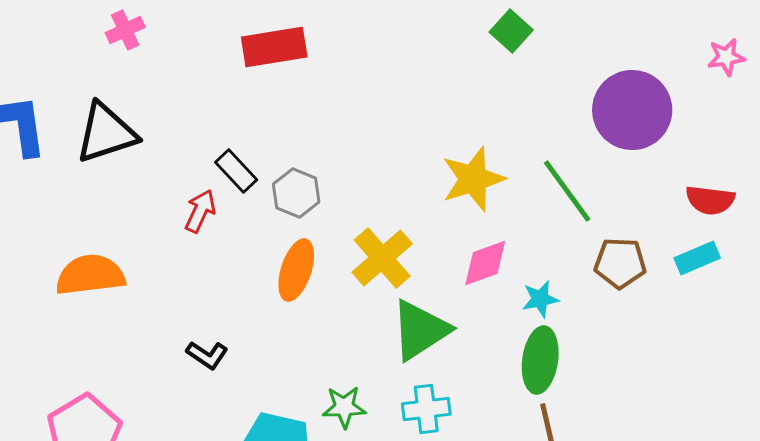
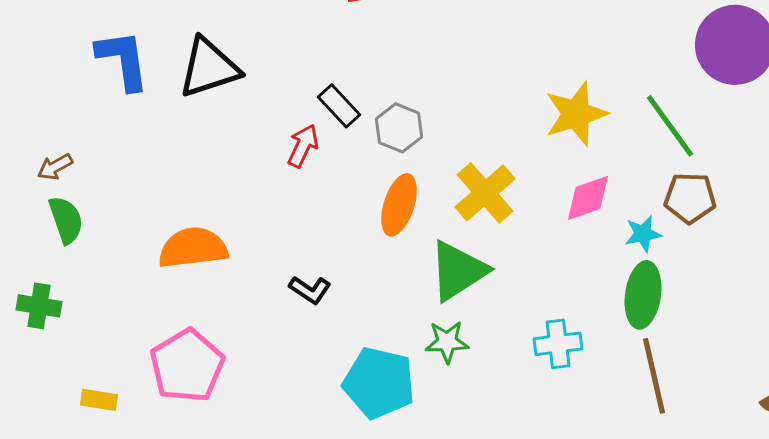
brown pentagon: (620, 263) -> (690, 198), moved
orange semicircle: (90, 275) -> (193, 248), moved
green triangle: (420, 330) -> (458, 271), moved
cyan cross: (426, 409) -> (558, 344), moved

